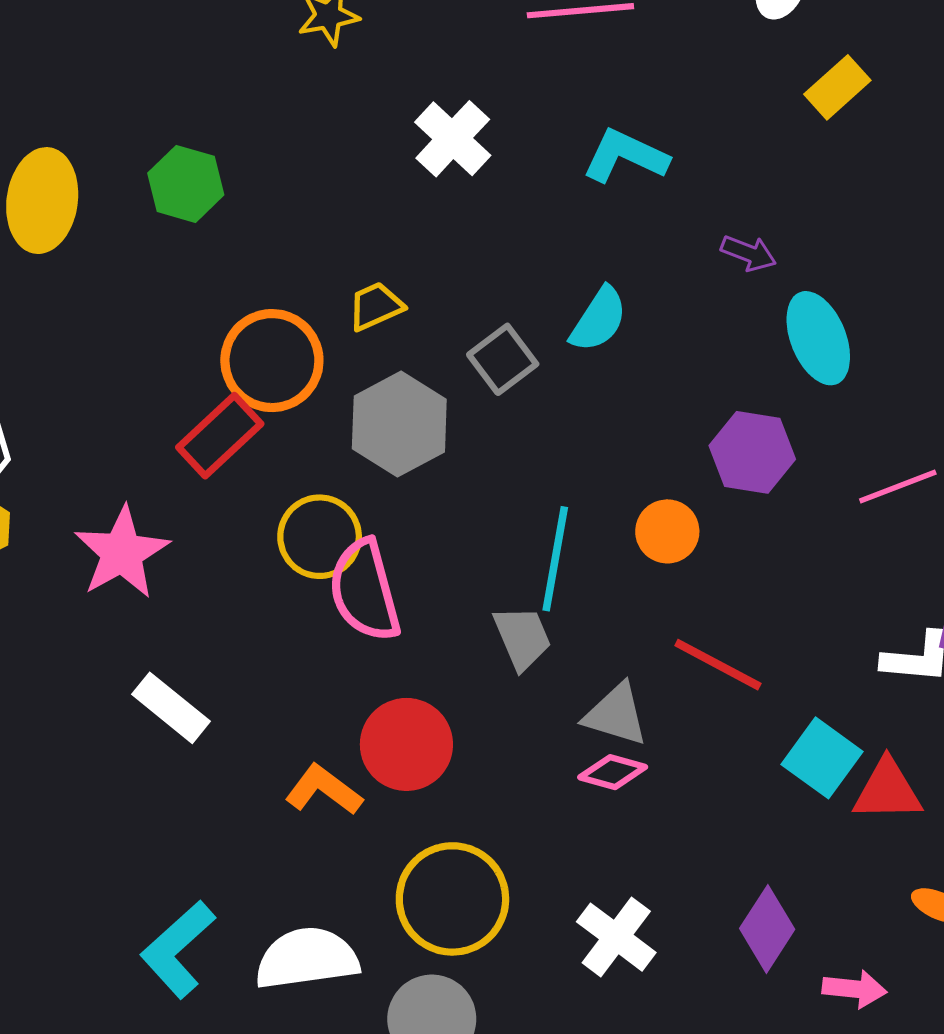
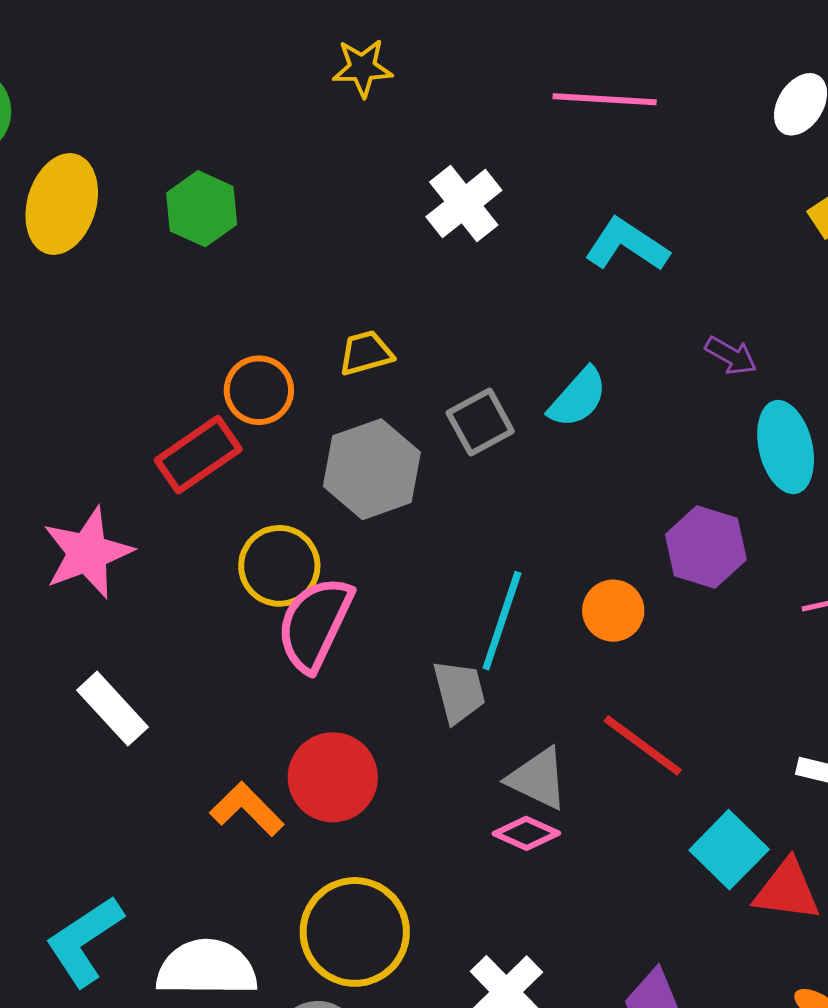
orange circle: (272, 361) -> (259, 390), size x0.7
pink semicircle: (365, 590) -> (315, 624), turned 32

